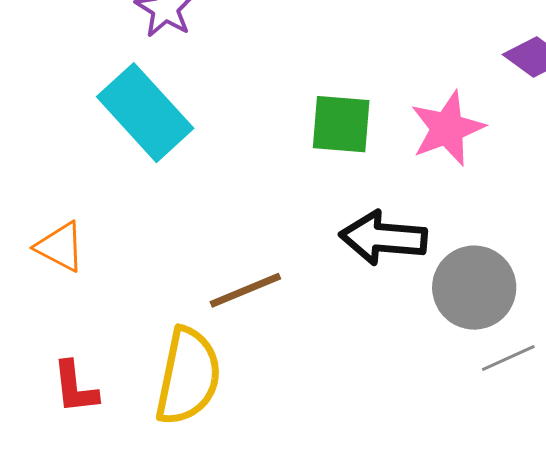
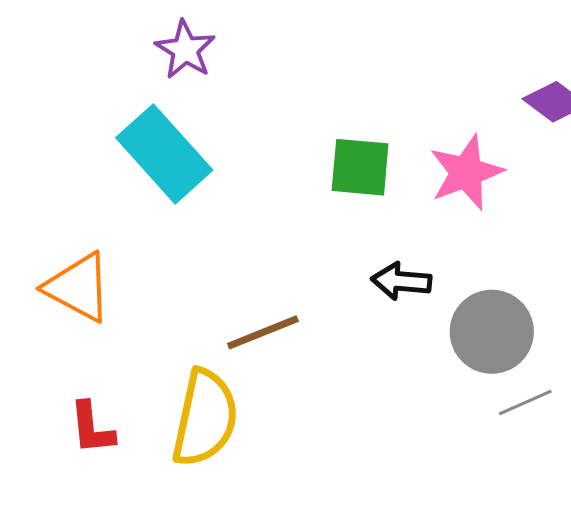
black arrow: (383, 238) -> (401, 281), size x0.7
orange triangle: (60, 247) -> (78, 287), size x1.4

